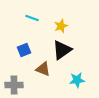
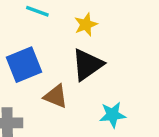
blue square: (24, 50) -> (24, 65), size x1.5

